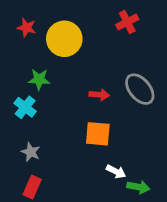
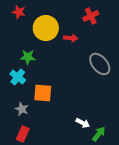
red star: (27, 28) -> (19, 12), moved
red arrow: (99, 95) -> (71, 38), moved
orange square: (98, 134) -> (43, 93), moved
green arrow: (138, 187) -> (99, 134), turned -63

